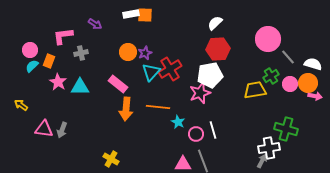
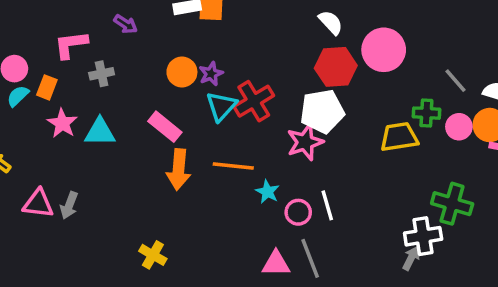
white semicircle: (215, 23) -> (331, 22), turned 91
pink circle: (268, 39) -> (384, 50), moved
green cross: (271, 76) -> (426, 113), turned 35

